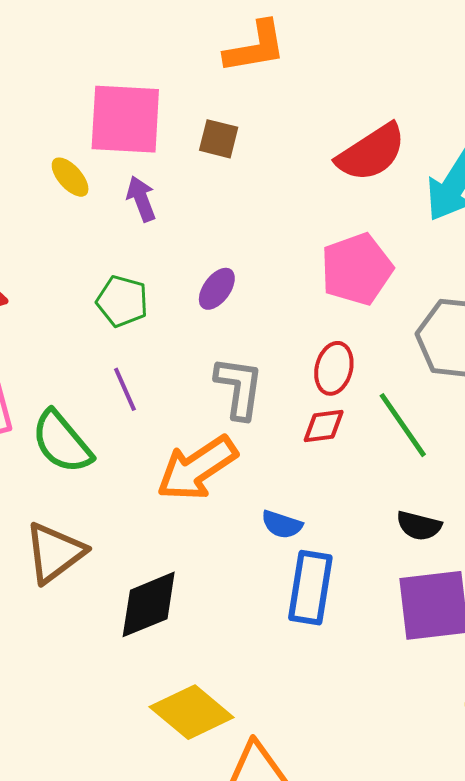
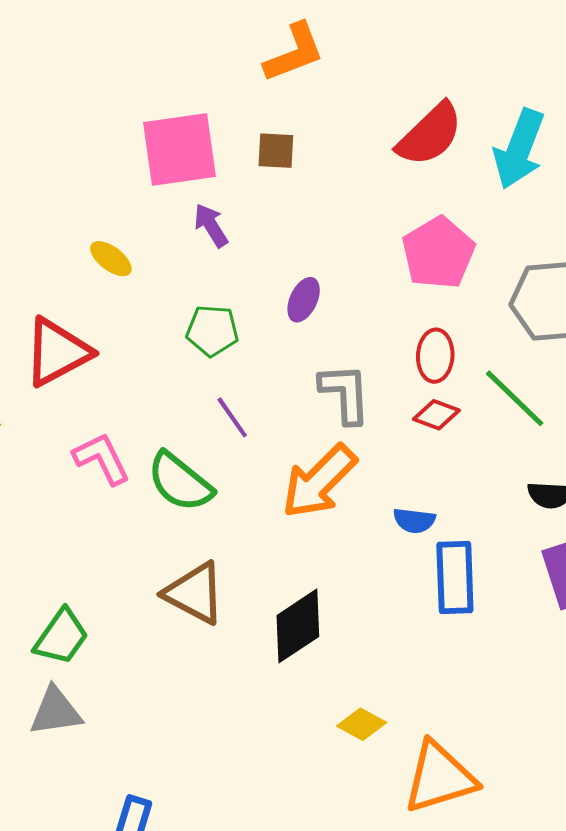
yellow ellipse: (70, 177) -> (111, 259), moved
red diamond: (324, 426) -> (436, 415), turned 39
brown triangle: (55, 553) -> (195, 593), turned -44
yellow diamond: (192, 712) -> (362, 724), size x0.6

